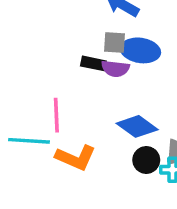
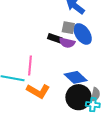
blue ellipse: (140, 50) -> (83, 34), turned 40
black circle: (146, 160) -> (78, 97), size x1.6

